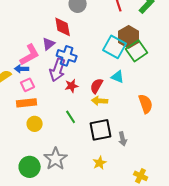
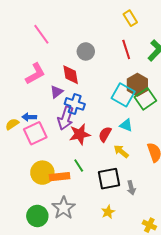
pink L-shape: (30, 55) -> (35, 74), moved
pink square: (28, 85) -> (35, 133), size x1.6
red star: (72, 86) -> (80, 134), size x1.5
yellow arrow: (100, 101) -> (121, 151), moved, turned 35
orange rectangle: (27, 103) -> (60, 177), moved
yellow circle: (35, 124) -> (42, 173), size x1.5

